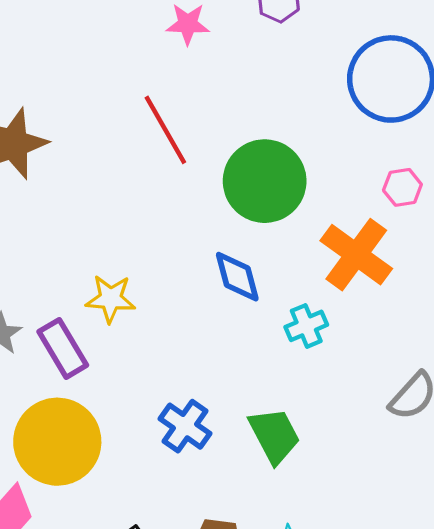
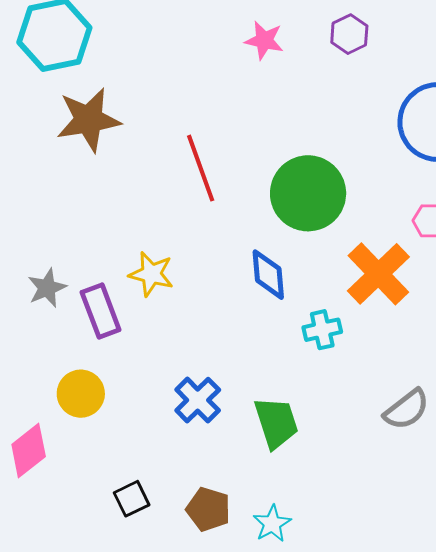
red line: (165, 130) -> (201, 168), moved
yellow circle: (57, 442) -> (81, 394), size x0.6

